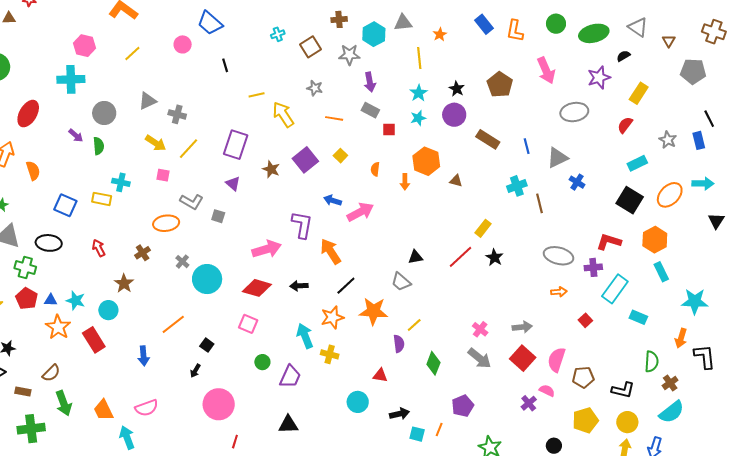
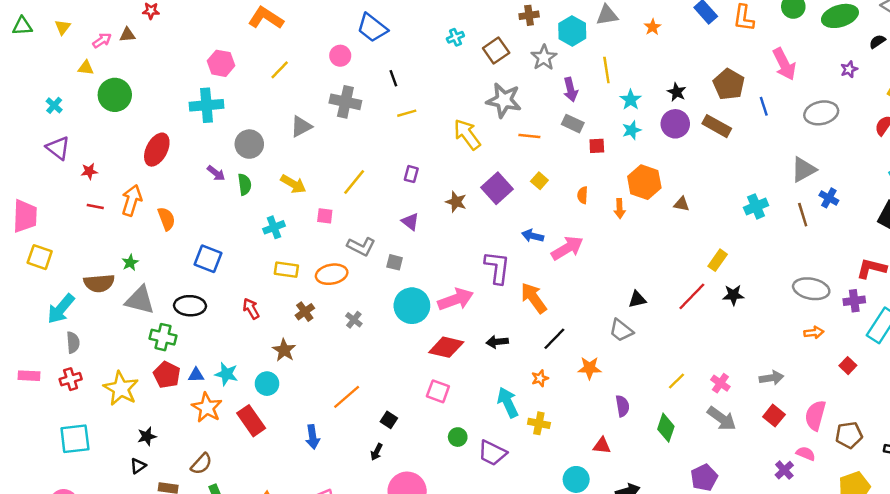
gray star: (349, 55) -> (544, 57), turned -30
yellow line: (419, 58) -> (606, 70), moved
purple star: (599, 77) -> (849, 69), size x0.6
gray star: (315, 88) -> (504, 100), size x1.8
yellow line: (257, 95) -> (407, 113), moved
gray cross: (177, 114) -> (345, 102), moved, size x1.4
brown rectangle: (488, 139) -> (717, 126), moved
yellow arrow: (156, 143) -> (293, 184), moved
purple rectangle: (236, 145) -> (411, 174), size x0.5
blue line: (527, 146) -> (764, 106), moved
cyan cross: (121, 182) -> (274, 227), turned -30
yellow rectangle: (102, 199) -> (286, 270), moved
brown line: (540, 203) -> (803, 215), moved
black star: (494, 258) -> (733, 295), turned -30
cyan circle: (207, 279) -> (412, 306), moved
orange star: (373, 311) -> (590, 368), size x0.7
orange star: (332, 317) -> (540, 378), size x0.6
yellow line: (414, 325) -> (676, 381), moved
red square: (523, 358) -> (774, 416), size x0.7
purple trapezoid: (290, 377) -> (492, 453), turned 95

